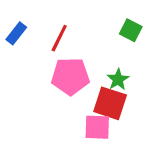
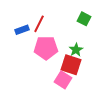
blue rectangle: (16, 33) -> (22, 30), moved, turned 32
pink square: (97, 127) -> (63, 80), turned 30

